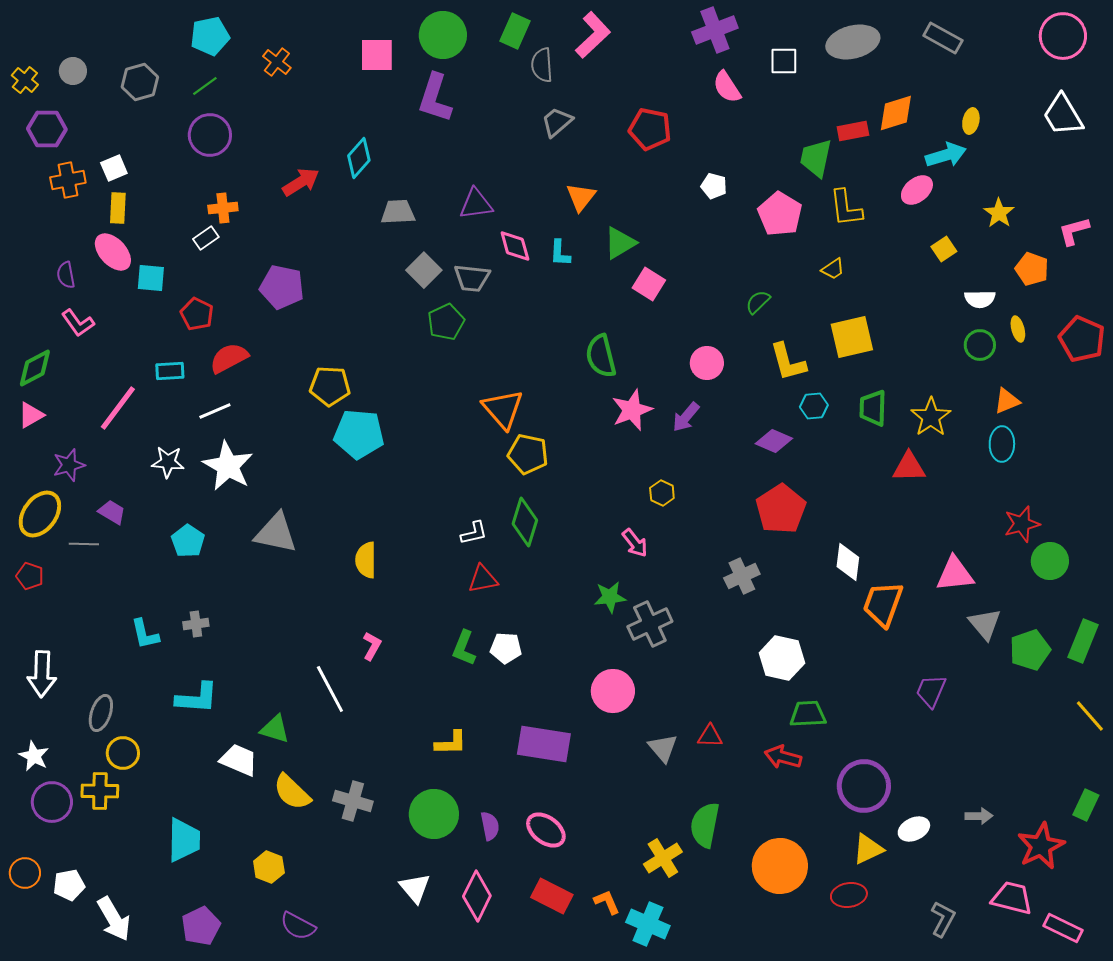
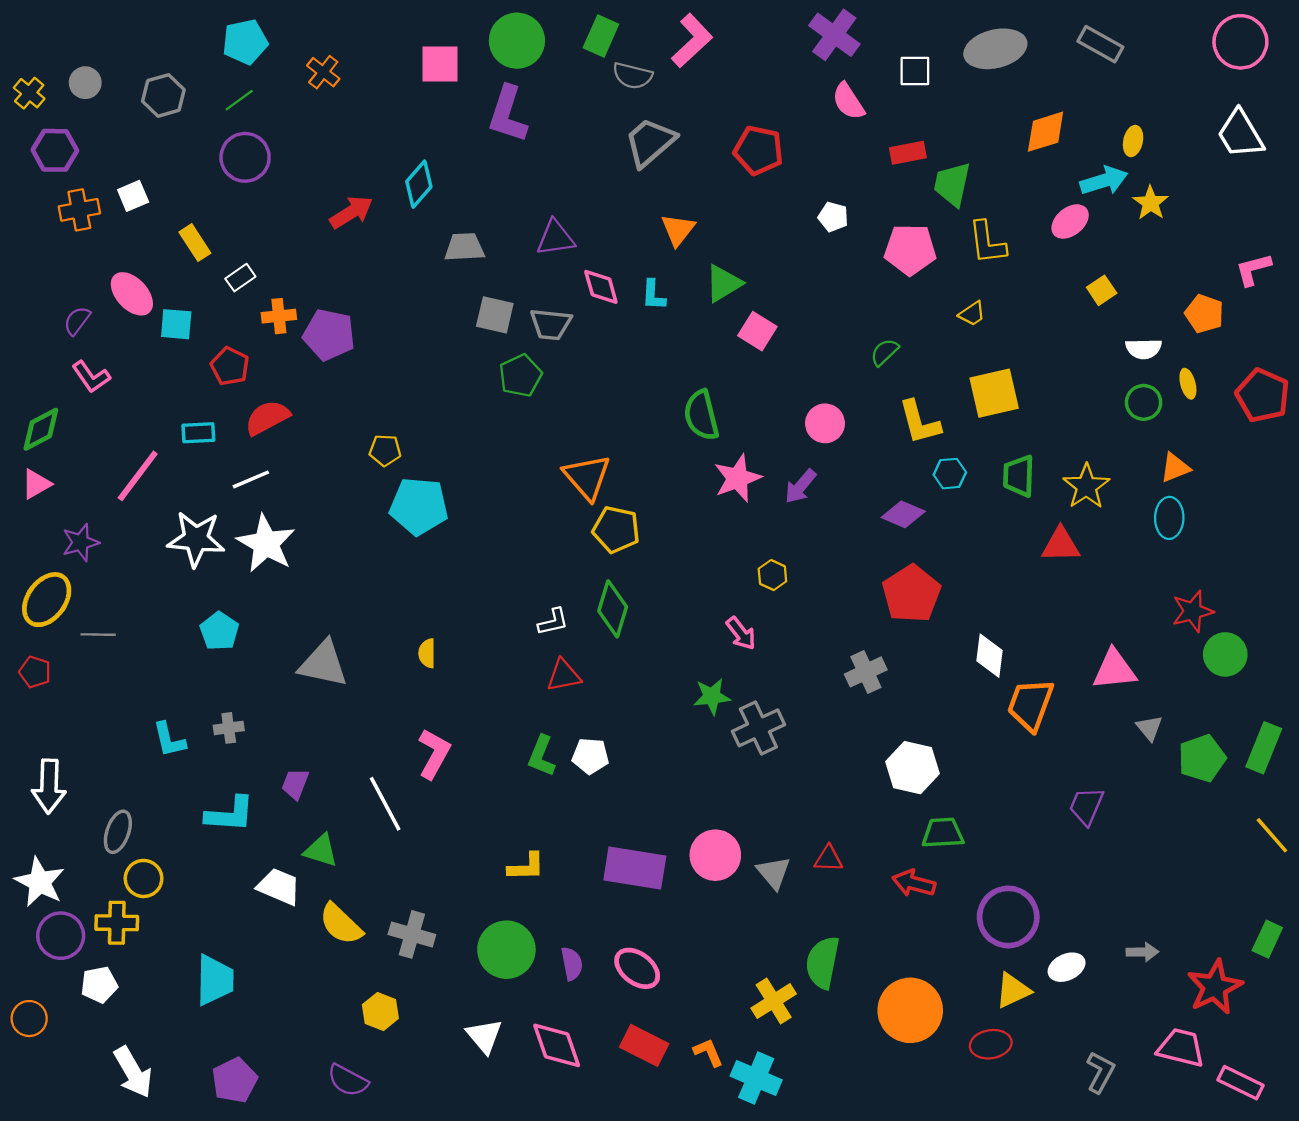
purple cross: (715, 30) -> (834, 35), turned -33
gray semicircle: (542, 65) -> (632, 76), turned -72
gray trapezoid: (557, 122) -> (650, 142), size x1.4
red rectangle: (853, 131) -> (908, 153), moved
yellow rectangle: (118, 208) -> (195, 243), moved, turned -36
orange cross: (223, 208) -> (279, 316), moved
yellow star: (999, 213) -> (1151, 203), moved
pink pentagon: (780, 214) -> (910, 250), turned -30
gray square: (424, 270) -> (495, 315), turned -32
purple semicircle: (66, 275) -> (77, 321), turned 48
yellow pentagon: (330, 386) -> (385, 450), size x0.7
white star: (168, 462) -> (196, 539), size x1.5
purple trapezoid: (112, 512) -> (295, 784), moved, turned -100
gray triangle: (276, 533) -> (323, 664), moved
yellow semicircle: (366, 560) -> (427, 653), size x0.7
gray triangle: (985, 624) -> (1149, 728), size x0.7
pink L-shape: (372, 646) -> (434, 754), size x1.5
pink circle: (613, 691) -> (715, 855), moved
white star: (34, 756) -> (40, 882), size x1.4
yellow hexagon: (269, 867) -> (380, 1012), moved
white pentagon: (69, 885) -> (99, 985), moved
pink diamond: (477, 896) -> (557, 1045), turned -45

